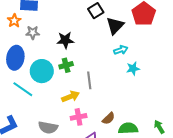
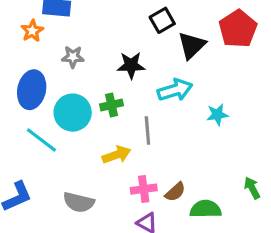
gray star: (33, 33) -> (73, 57), moved
black star: (65, 40) -> (131, 65), moved
cyan arrow: (121, 50) -> (175, 90), moved, size x1.5
pink cross: (79, 117) -> (144, 189), moved
green arrow: (159, 127) -> (252, 188), moved

